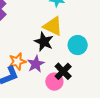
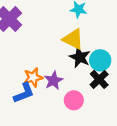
black star: (44, 42) -> (80, 57), moved
black cross: (63, 71) -> (99, 79), moved

